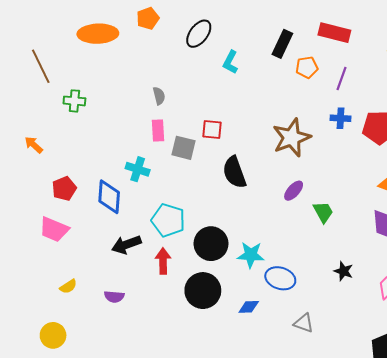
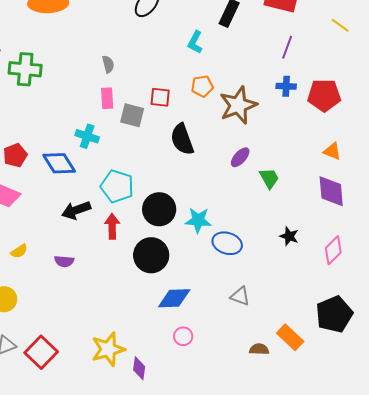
cyan L-shape: (230, 62) -> (195, 42), moved
orange pentagon: (307, 67) -> (202, 86), moved
green cross: (74, 101) -> (25, 69), size x1.5
blue diamond: (109, 197) -> (59, 163), turned -36
blue diamond: (249, 307) -> (174, 298), moved, size x1.6
gray triangle: (304, 323) -> (240, 296), moved

